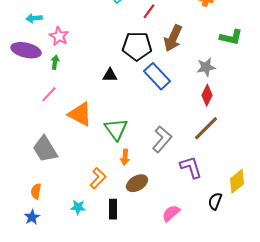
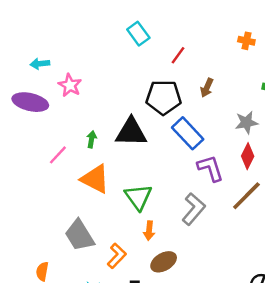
brown arrow: (173, 38) -> (207, 88), size x0.6
green arrow: (55, 62) -> (91, 139), moved
black triangle: (110, 75) -> (131, 132), size x1.8
gray trapezoid: (45, 149) -> (79, 235), moved
purple L-shape: (191, 167) -> (210, 168), moved

